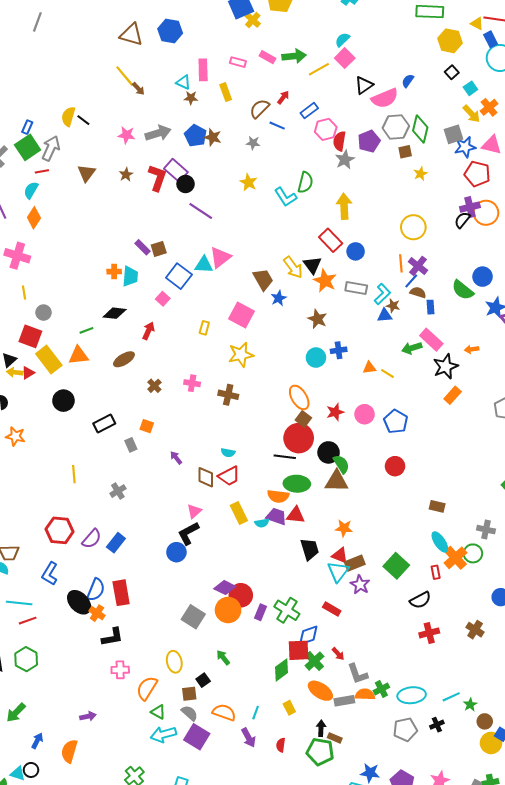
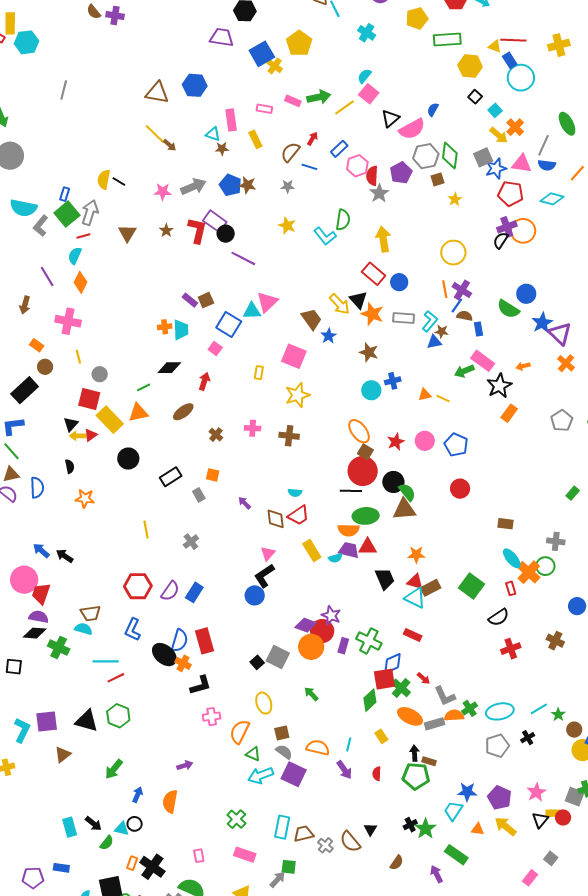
cyan triangle: (338, 572) -> (415, 598), turned -35
purple star: (360, 585) -> (331, 615), moved
black square: (203, 680) -> (257, 662), moved

